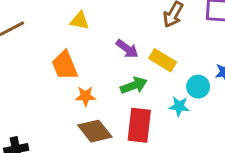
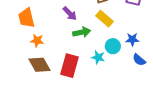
yellow rectangle: (163, 60) -> (105, 19), moved
green arrow: (134, 85) -> (82, 32), moved

